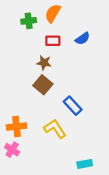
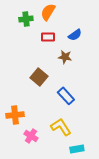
brown star: (44, 63) -> (65, 57), moved
yellow L-shape: (55, 129) -> (61, 127), moved
pink cross: (12, 150) -> (31, 136), moved

